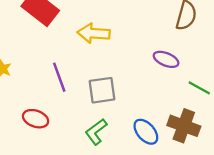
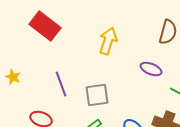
yellow arrow: (94, 33) -> (108, 41), moved, turned 104

